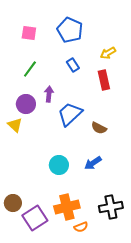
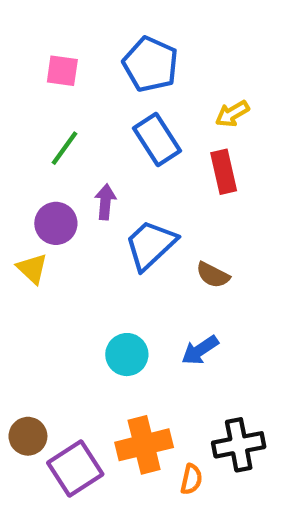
blue rectangle: (73, 65) -> (157, 140), size x1.6
orange semicircle: (81, 227) -> (191, 479), moved, turned -56

